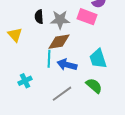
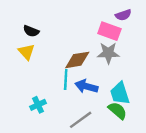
black semicircle: (39, 17) -> (31, 31), moved, turned -64
gray star: (60, 20) -> (108, 53), moved
cyan trapezoid: (98, 59) -> (120, 93), moved

